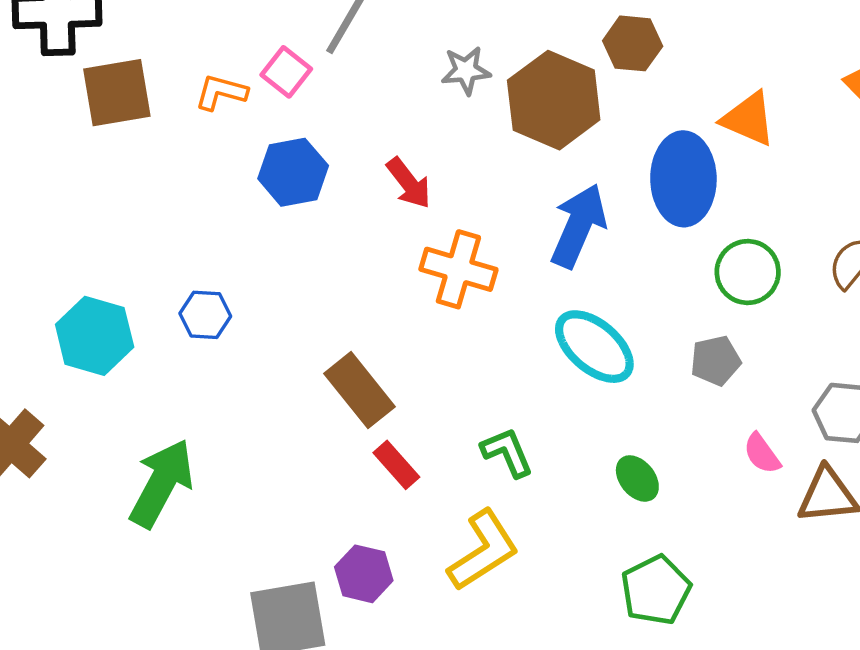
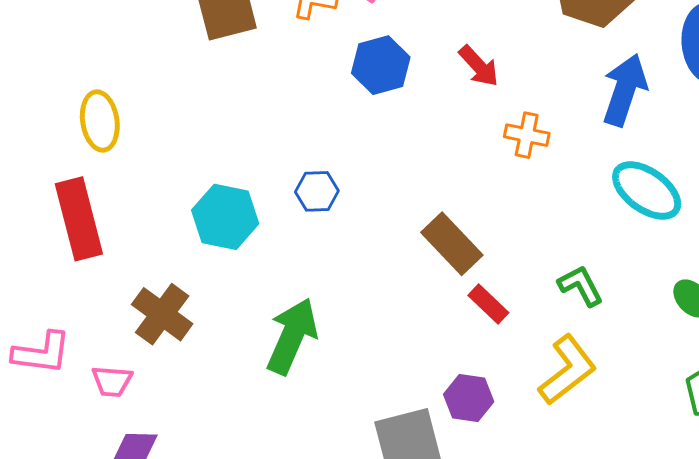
orange cross: (458, 269) -> (527, 135), size x0.7

